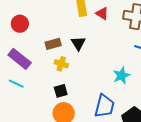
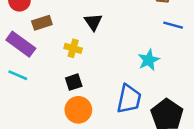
brown rectangle: (53, 44) -> (42, 23), moved

